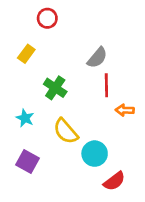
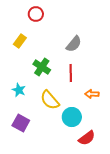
red line: (106, 85) -> (71, 73), moved
orange arrow: (125, 110) -> (92, 94), moved

